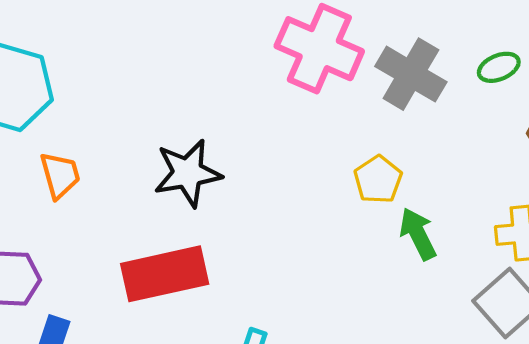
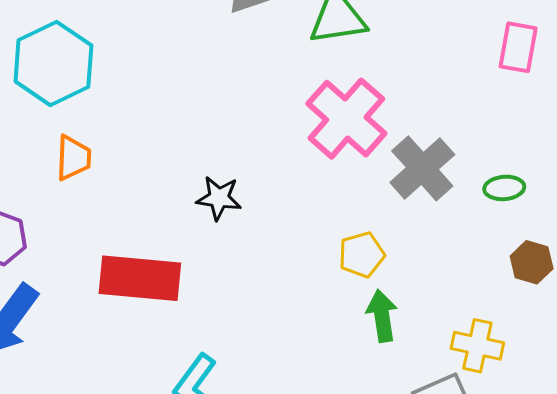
black star: (188, 173) -> (219, 198), moved, size x0.7

